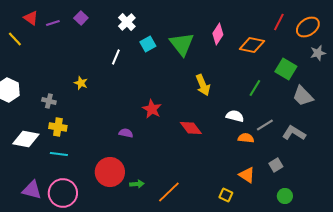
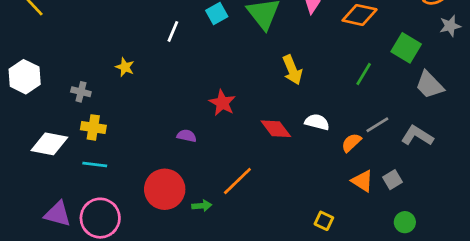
white semicircle: (235, 116) -> (317, 122), moved
orange semicircle: (246, 138) -> (351, 143), turned -49
orange triangle: (247, 175) -> (362, 181), moved
orange line: (169, 192) -> (237, 181), moved

